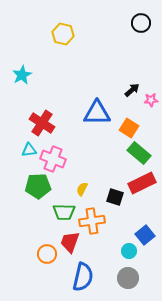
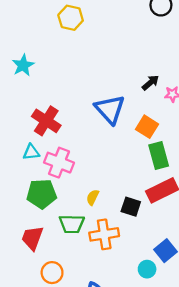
blue triangle: (97, 113) -> (110, 109), turned 48
green rectangle: (139, 153) -> (159, 156), turned 35
red trapezoid: (70, 242) -> (32, 238), moved

